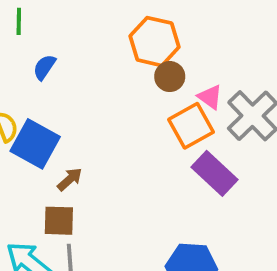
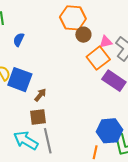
pink triangle: (210, 97) -> (106, 42), turned -40

